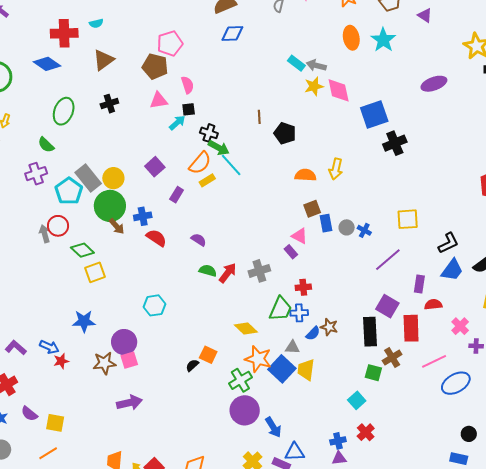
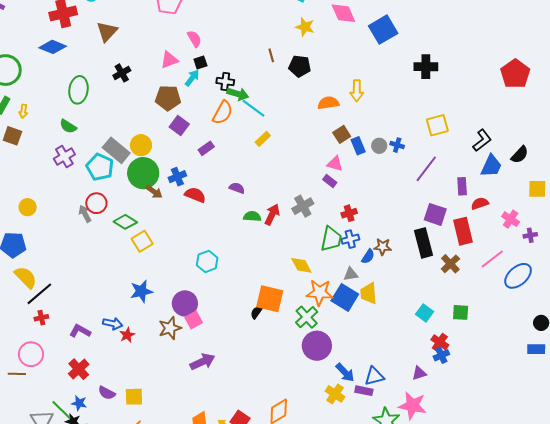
brown pentagon: (155, 66) -> (168, 98), moved
yellow star: (314, 86) -> (305, 27), moved, turned -30
black cross: (395, 143) -> (426, 67), moved, turned 35
yellow rectangle: (207, 180) -> (263, 139), moved
purple rectangle: (177, 195) -> (206, 148), turned 35
yellow diamond: (246, 329) -> (301, 265), turned 30
orange square: (208, 355) -> (270, 299), size x1.6
green square: (373, 373) -> (461, 312), moved
blue arrow: (273, 427) -> (345, 372), moved
blue cross: (338, 441) -> (441, 355), moved

